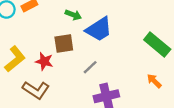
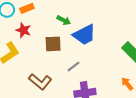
red star: (44, 61) -> (23, 30), moved
brown L-shape: (36, 90) -> (40, 82), moved

